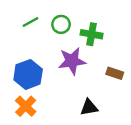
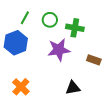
green line: (31, 22) -> (25, 18), turned -32
blue hexagon: (28, 74) -> (16, 43), moved

